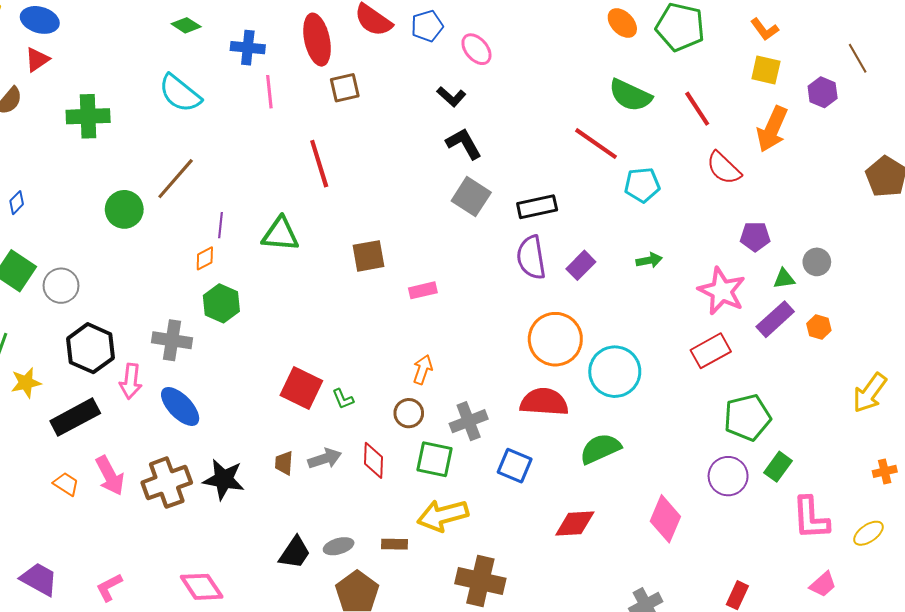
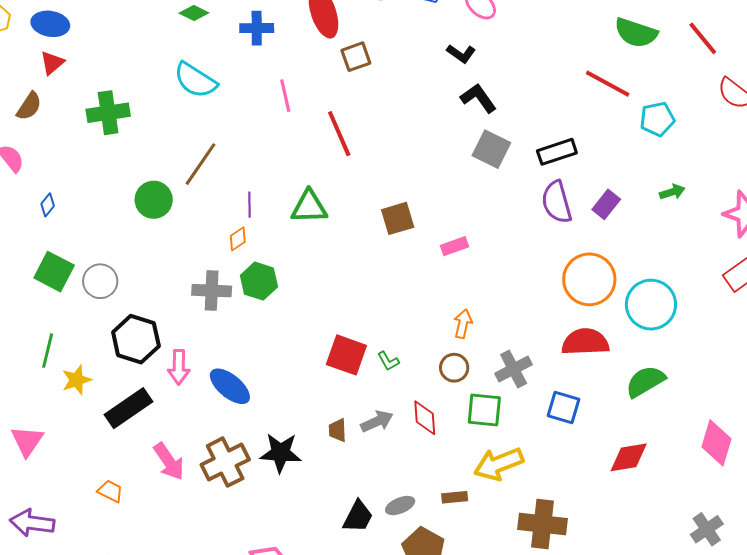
pink line: (269, 92) -> (285, 96), moved
gray cross: (172, 340) -> (212, 291), moved
orange trapezoid: (66, 484) -> (110, 491), moved

